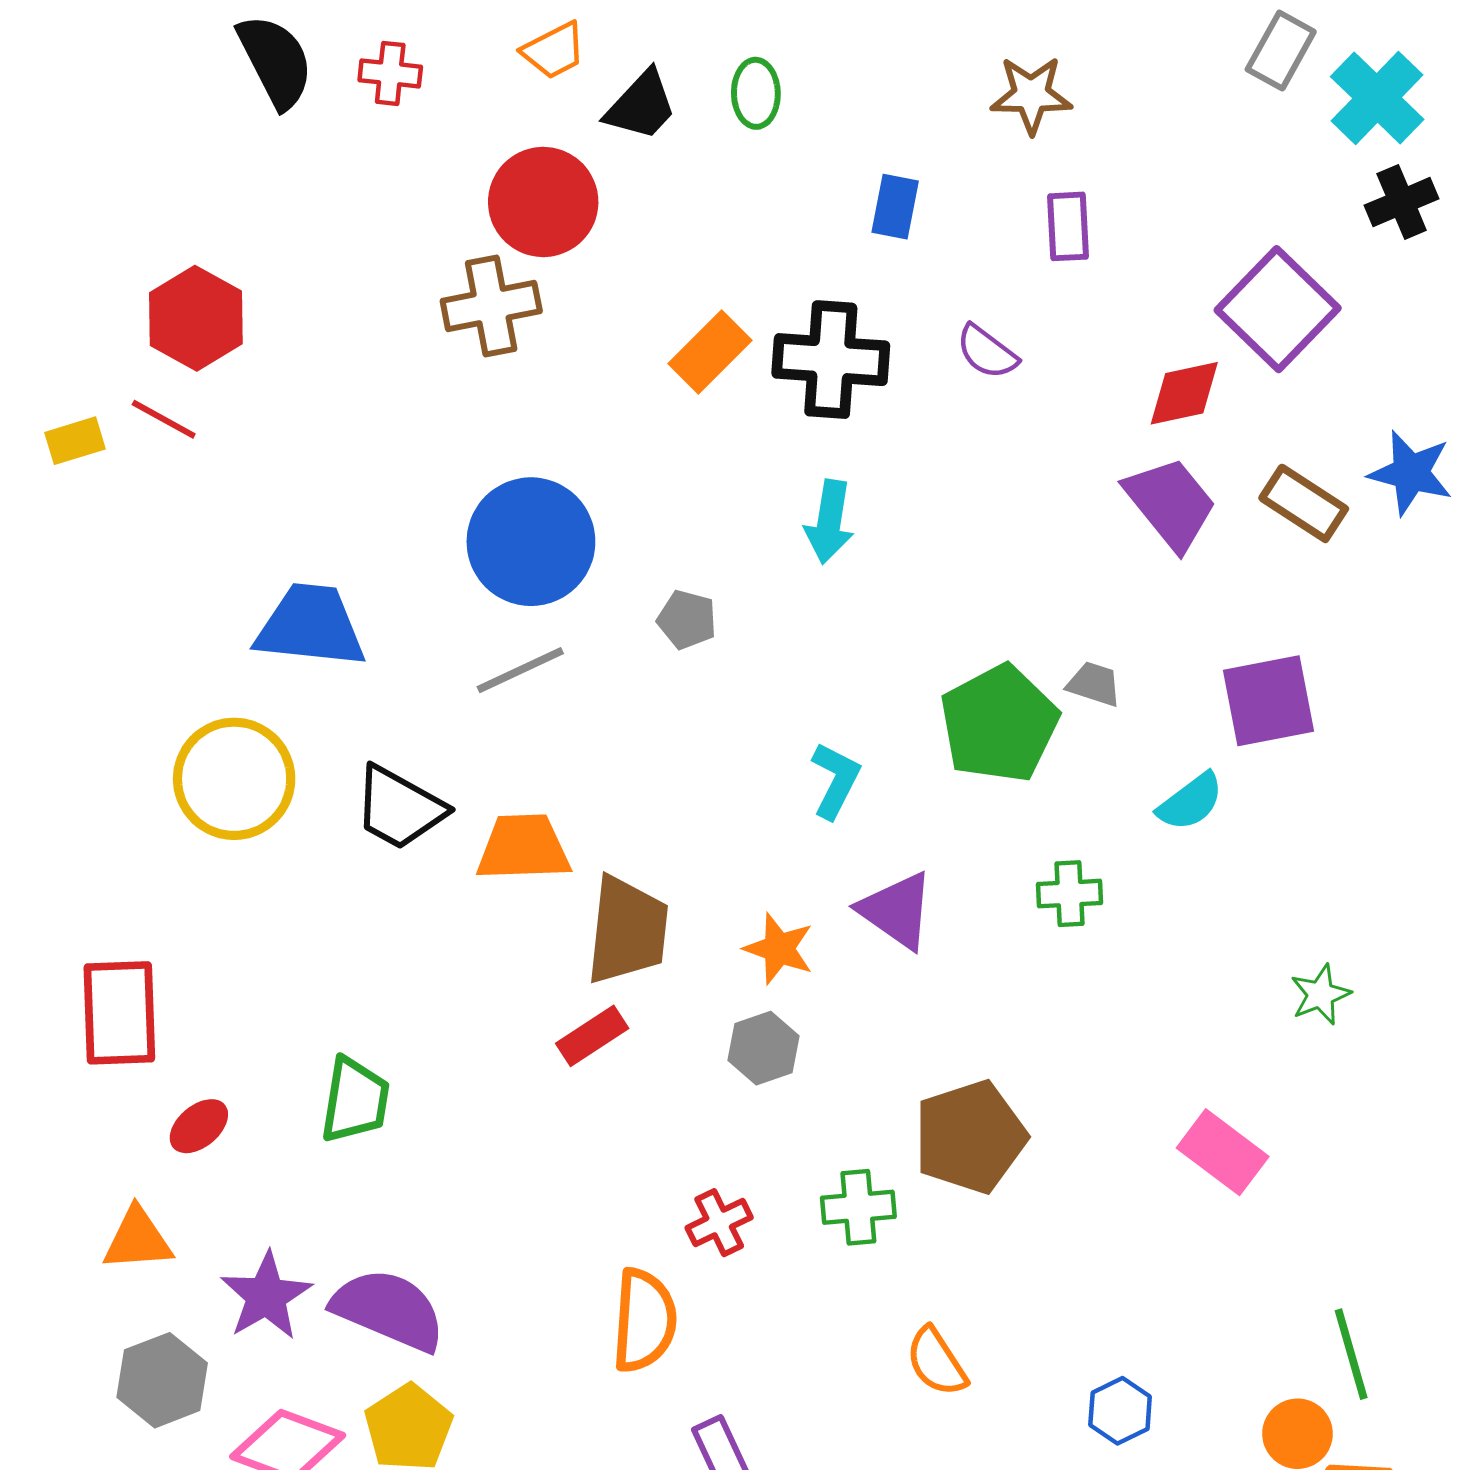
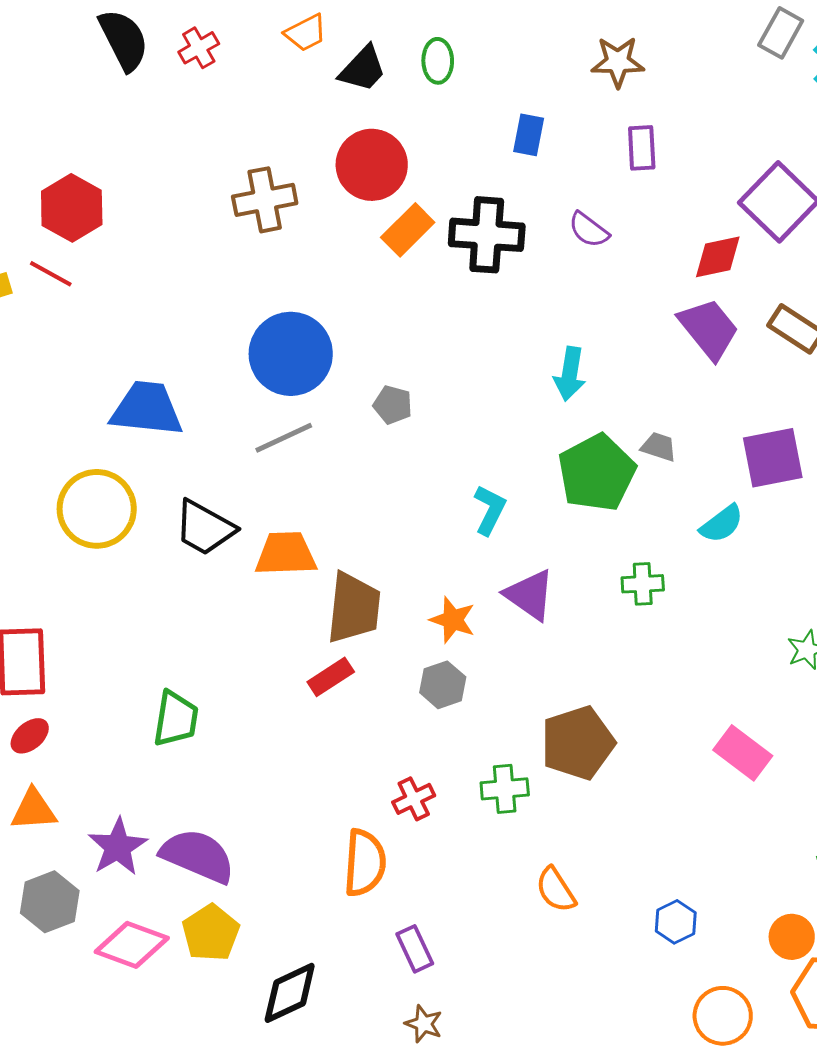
red cross: (390, 73) -> (199, 48), turned -36
red circle: (543, 202) -> (372, 165), moved
cyan arrow: (829, 522) -> (570, 374), moved
red ellipse: (199, 1126) -> (30, 736), moved

